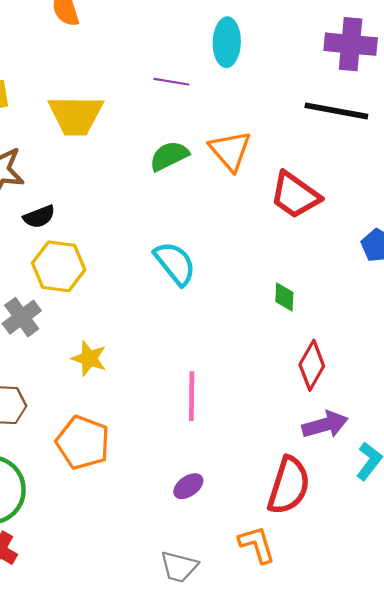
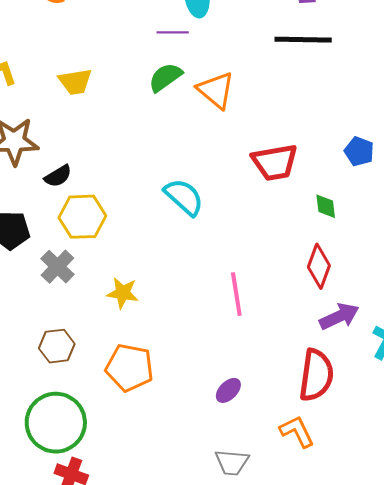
purple line: (171, 82) -> (173, 32), moved
yellow trapezoid: (76, 115) -> (75, 82), size x0.7
green semicircle: (169, 156) -> (165, 77), moved
red trapezoid: (295, 195) -> (275, 162), moved, turned -36
green diamond: (284, 297) -> (326, 206), moved
pink line: (192, 396) -> (236, 294), moved

